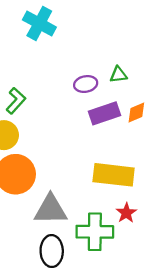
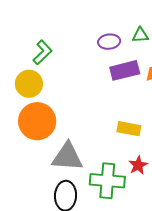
yellow rectangle: (114, 175) -> (129, 129), size x0.6

